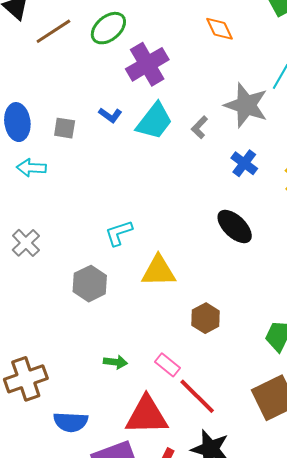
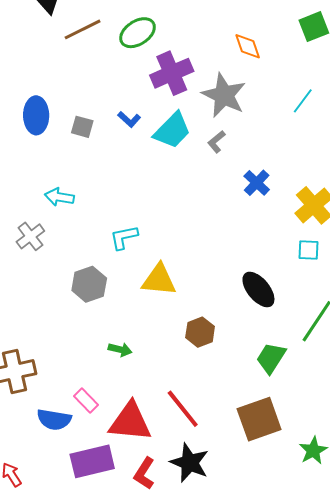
gray star: (246, 105) -> (224, 95), moved
cyan arrow: (31, 168) -> (59, 197), moved
black ellipse: (235, 227) -> (258, 289), moved
green arrow: (115, 362) -> (120, 349), moved
pink rectangle: (168, 365) -> (86, 400), moved

